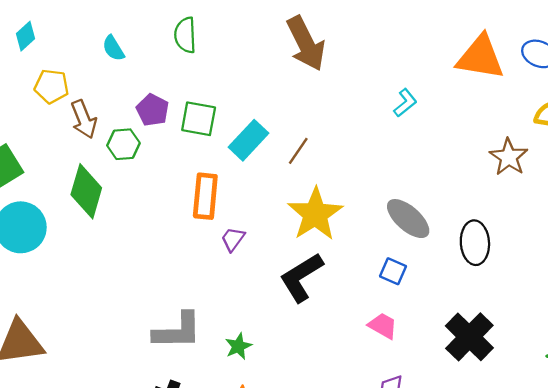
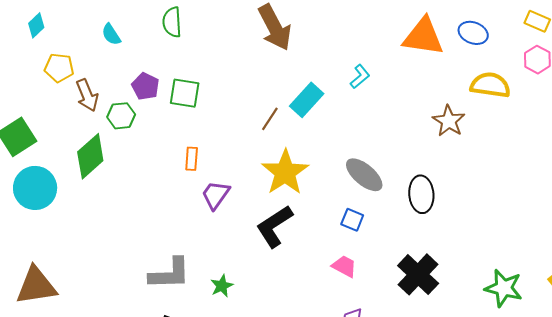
cyan rectangle: (249, 140) -> (307, 100), moved
green diamond: (86, 191) -> (90, 156), turned 33
orange rectangle: (205, 196) -> (192, 159), size x0.6
purple trapezoid: (233, 239) -> (216, 195), size x1.4

